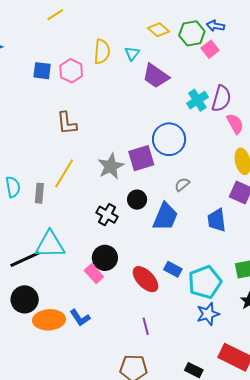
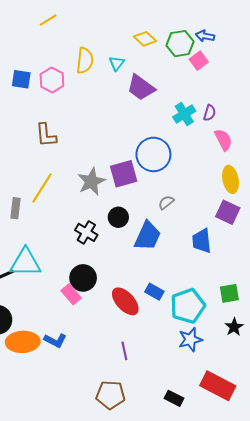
yellow line: (55, 15) -> (48, 20), moved
purple semicircle: (221, 99) -> (210, 113), size x0.6
blue L-shape: (80, 318) -> (55, 340), turned -30

